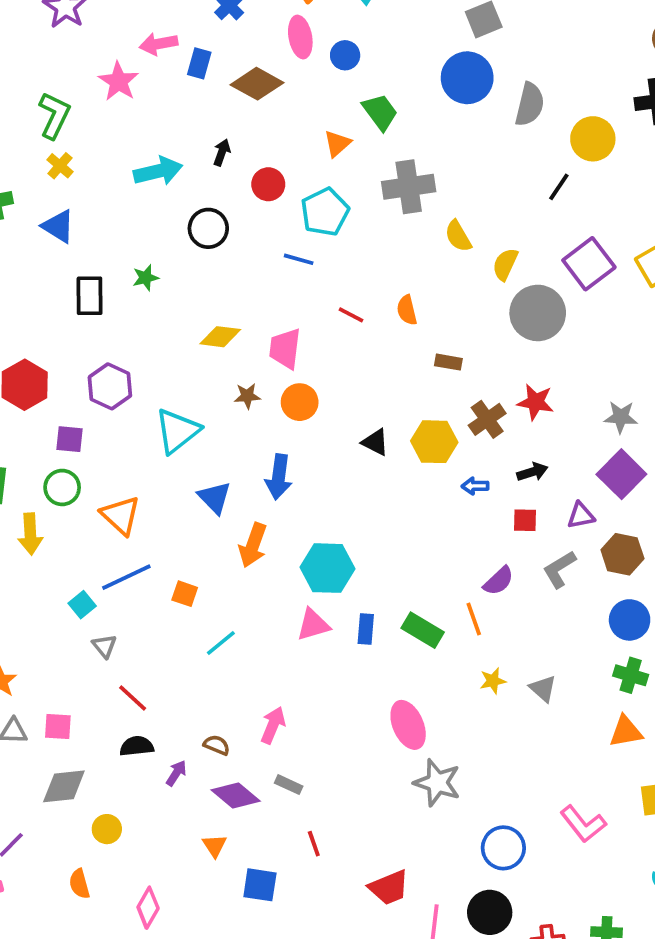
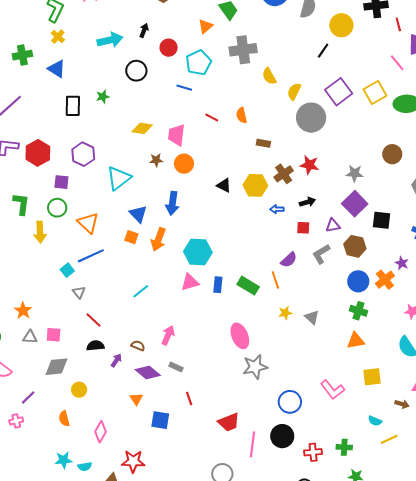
orange square: (185, 594) -> (131, 237), moved
gray star: (437, 783) -> (255, 367), turned -30

